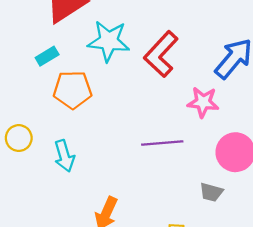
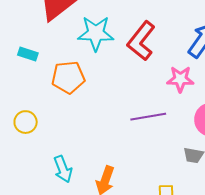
cyan rectangle: (47, 56) -> (28, 54), moved, turned 54
cyan arrow: (64, 156) -> (63, 169), moved

